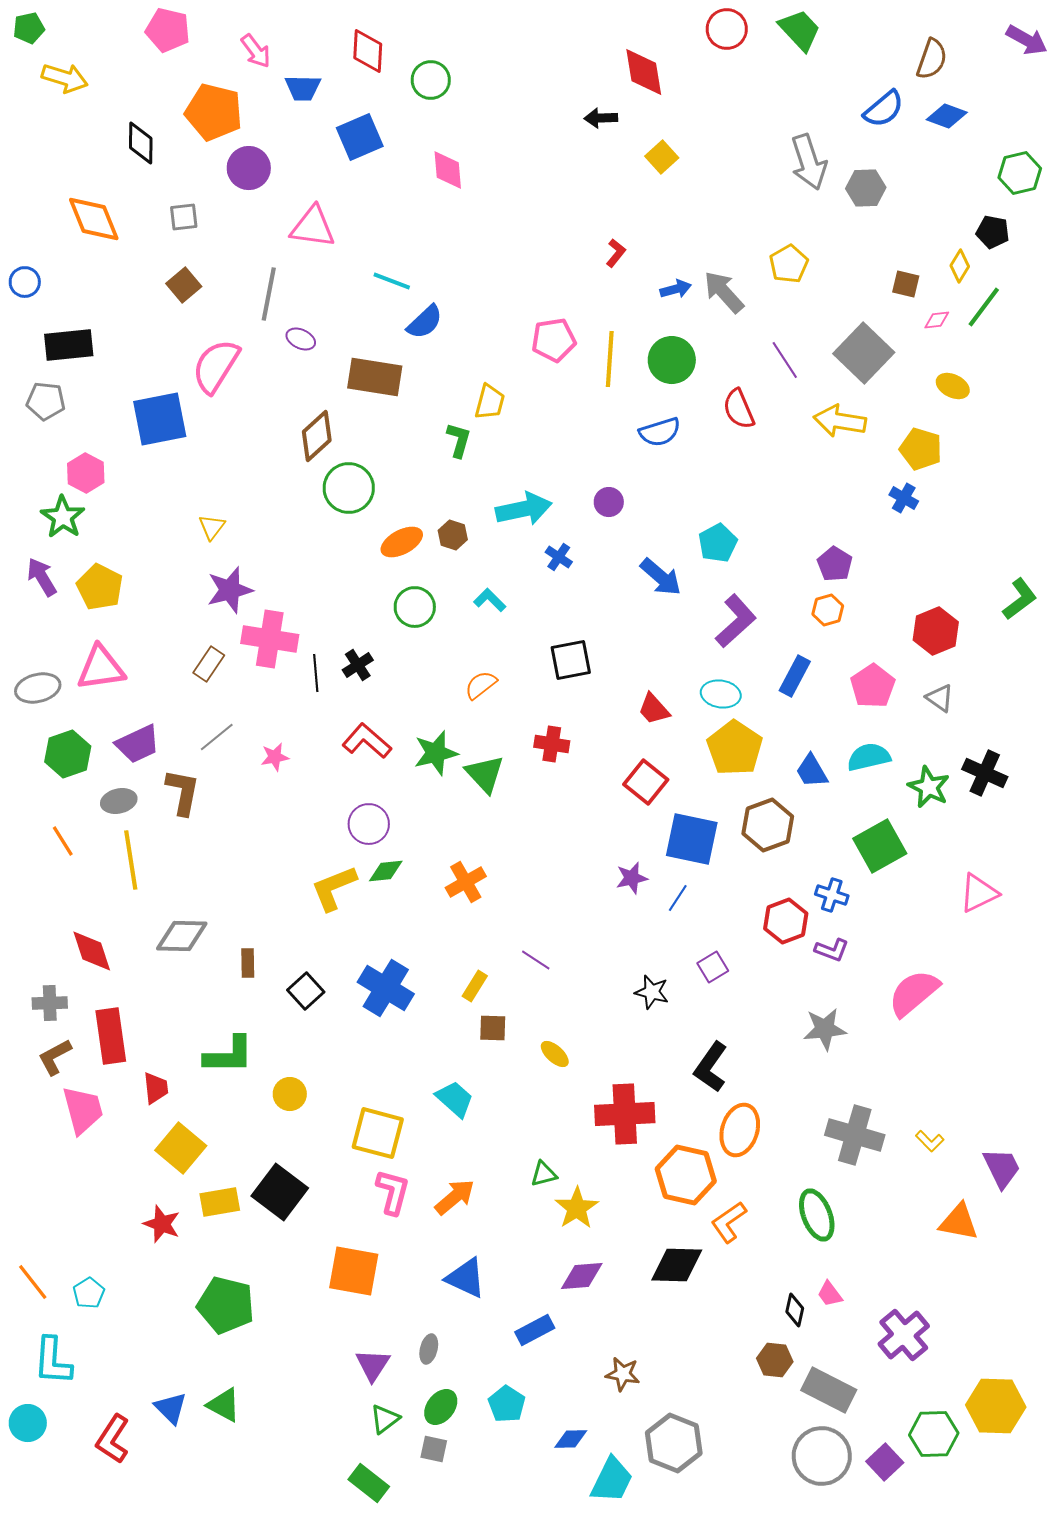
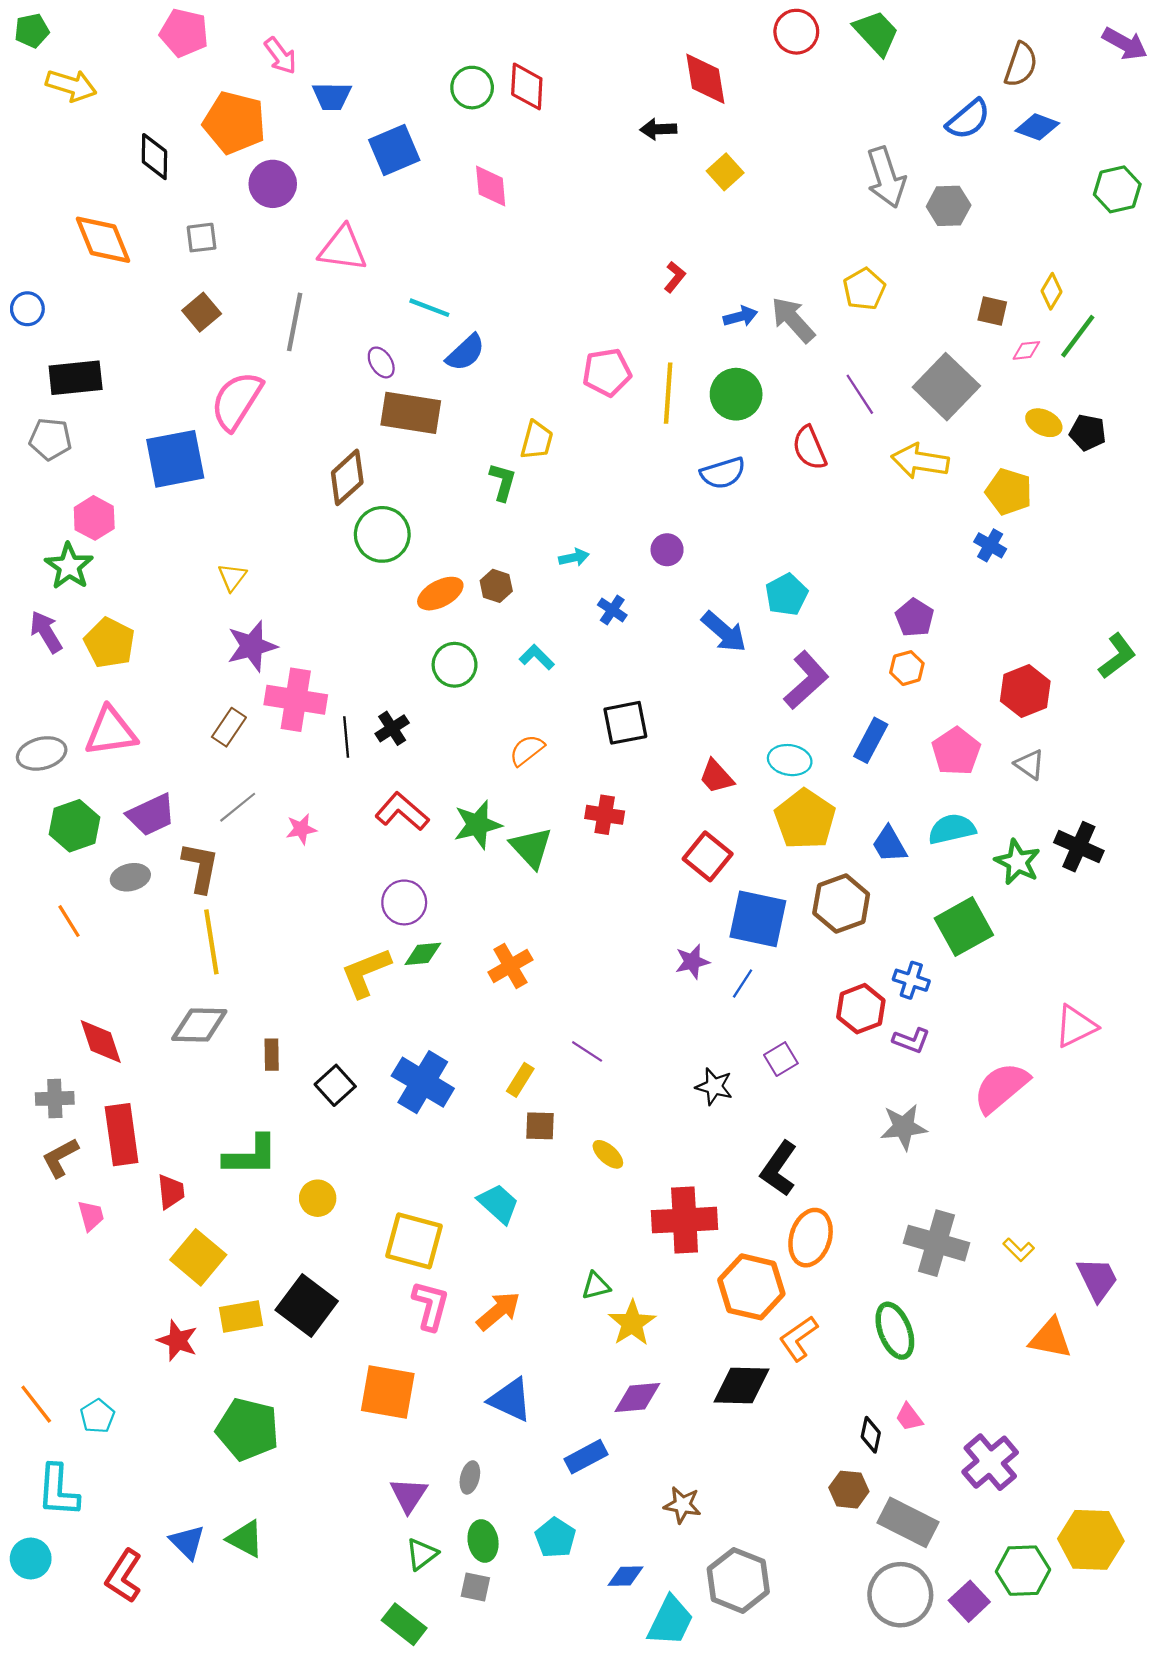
red diamond: (368, 51) -> (527, 86), moved
black pentagon: (993, 232) -> (1088, 433), moved
purple ellipse: (301, 339) -> (381, 362), moved, turned 32
cyan arrow: (524, 509) -> (574, 557), size x0.5
yellow line: (131, 860) -> (211, 942), moved
pink triangle: (979, 893) -> (1076, 1026), moved
pink trapezoid: (83, 1110) -> (91, 1216), size x0.6
green ellipse: (441, 1407) -> (483, 1541), turned -48

